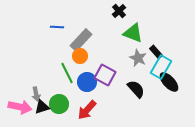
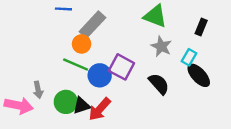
black rectangle: (156, 52) -> (201, 27), moved, turned 64
orange circle: (80, 56) -> (82, 44), moved
cyan rectangle: (161, 67) -> (189, 57), size x0.6
green line: (67, 73) -> (76, 64), turned -40
black triangle: (42, 107) -> (82, 106), moved

